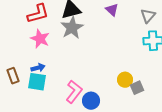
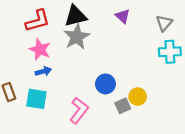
blue arrow: (38, 68) -> (43, 71), moved
gray square: (137, 88) -> (123, 106), moved
blue circle: (91, 101) -> (105, 84), moved

